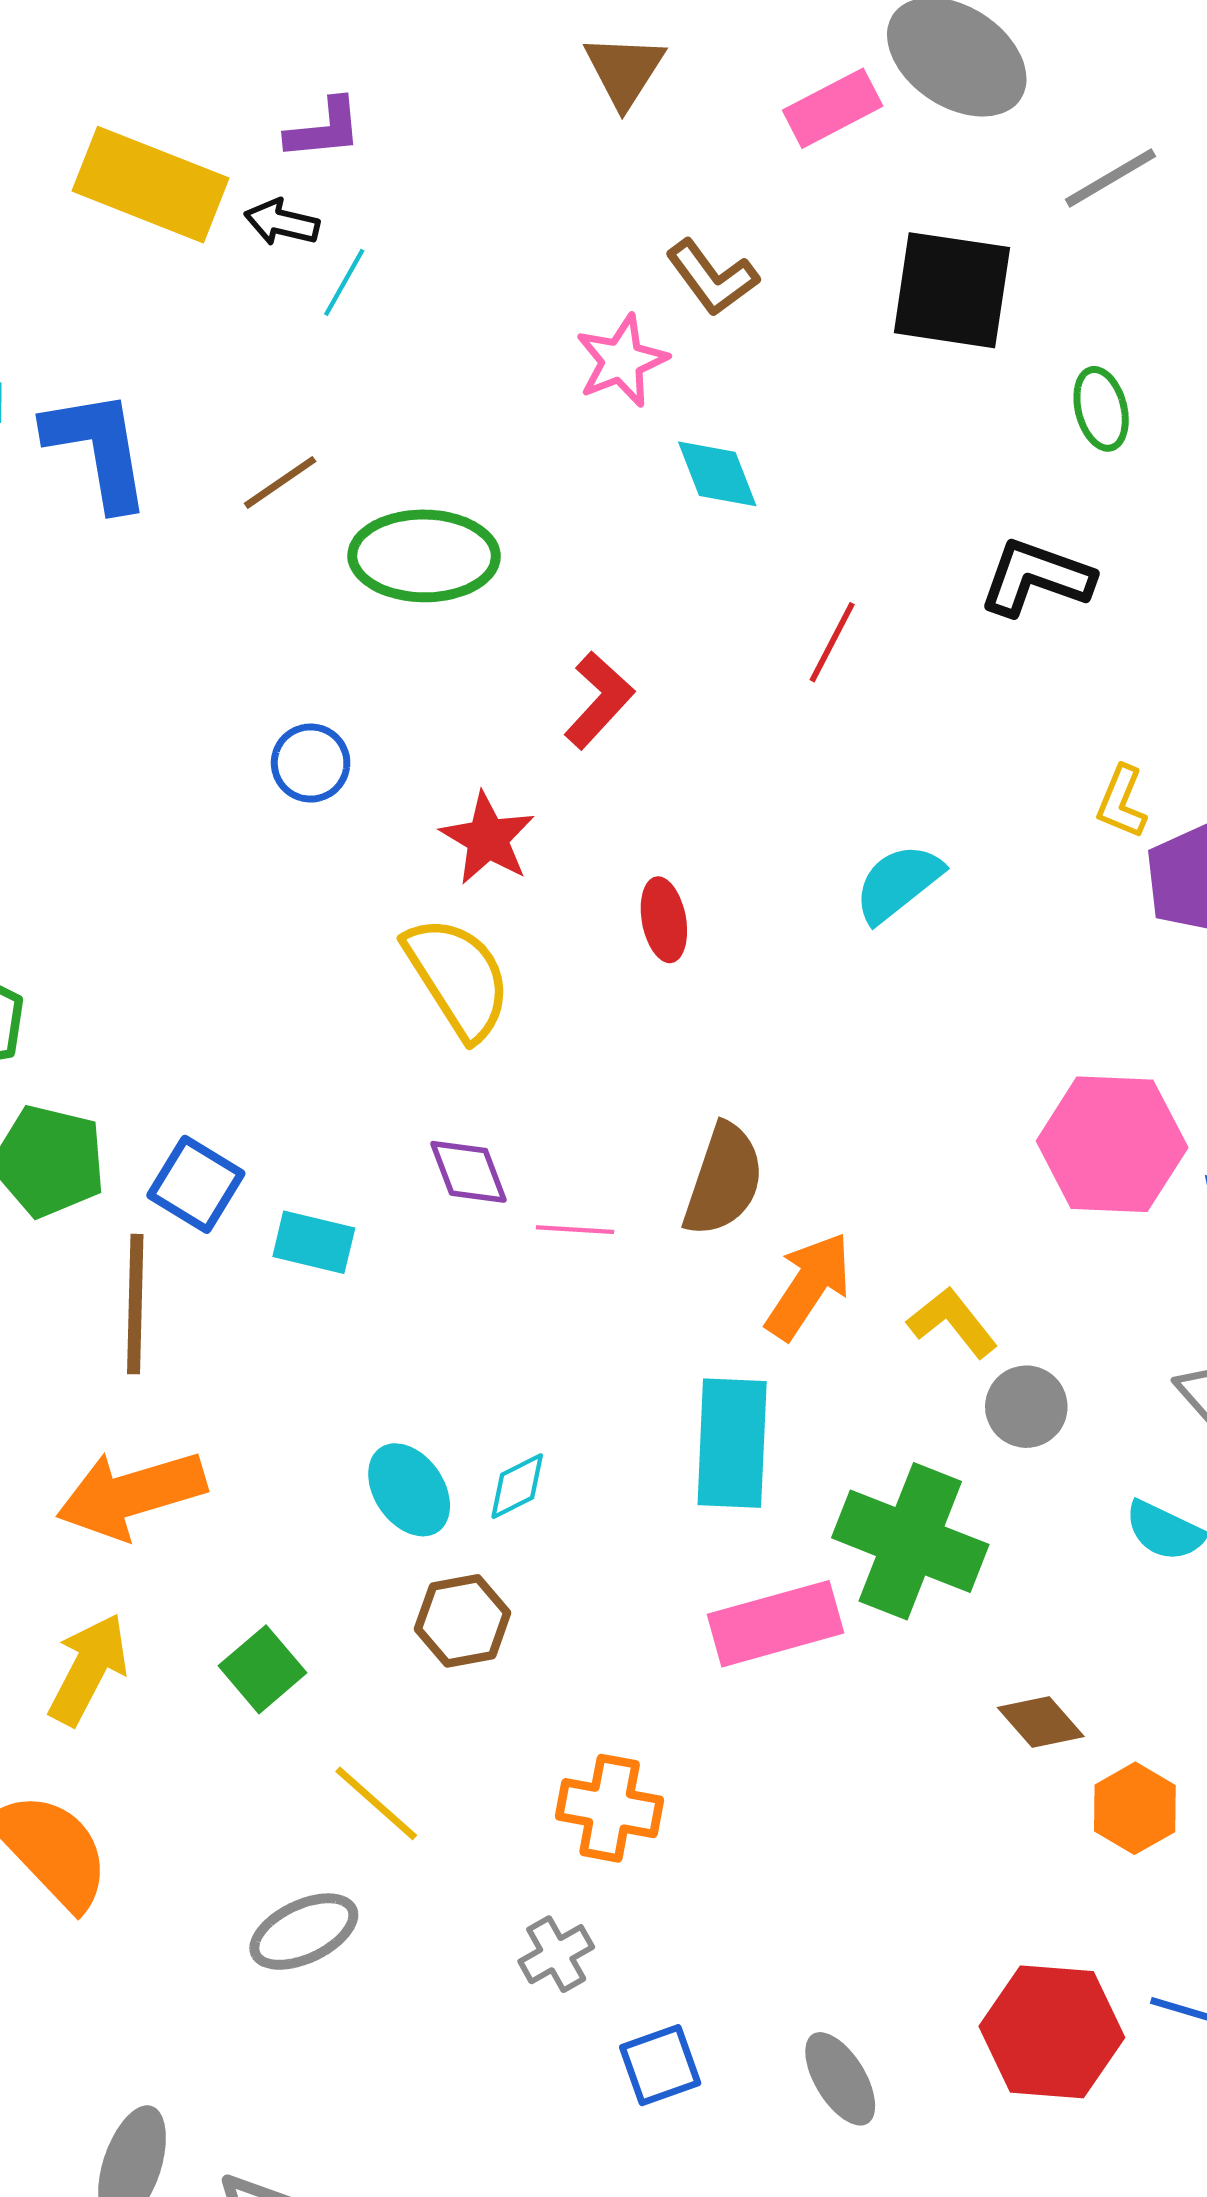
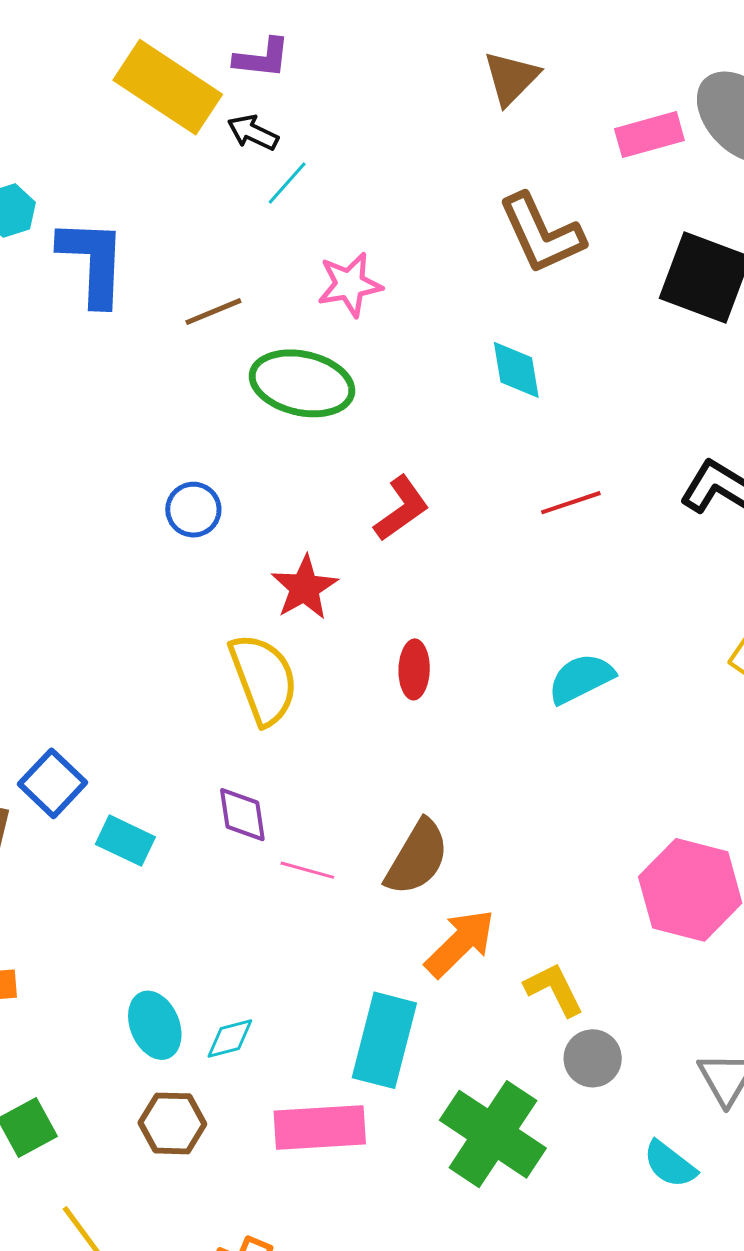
purple L-shape: (324, 129) -> (262, 58), moved
brown L-shape: (712, 278) -> (541, 234), size x1.4
pink star: (622, 361) -> (350, 285), moved
red line: (832, 642) -> (571, 503), turned 32
pink rectangle: (776, 1624) -> (320, 1128), moved

